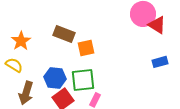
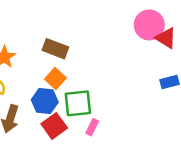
orange square: (86, 48) -> (55, 78), moved, turned -36

